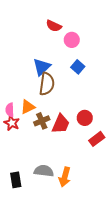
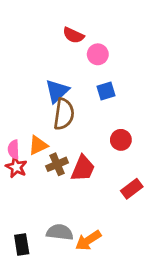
blue square: (78, 67) -> (106, 91), turned 32
red circle: (85, 118) -> (121, 140), moved
orange arrow: (65, 177) -> (88, 240), turned 42

